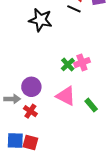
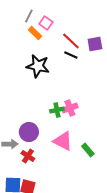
pink cross: (82, 63) -> (70, 108), moved
green cross: (68, 65) -> (57, 110), moved, turned 32

